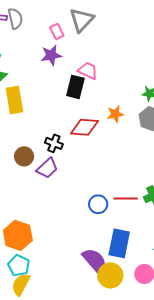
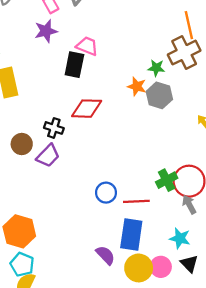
orange star: (115, 114) -> (137, 86), moved, turned 30
red line: (126, 198) -> (136, 201), moved
purple semicircle: (95, 261) -> (105, 255), size x0.7
yellow circle: (110, 275) -> (139, 268), moved

